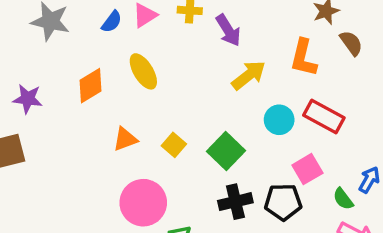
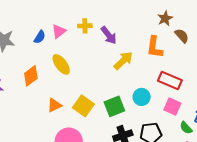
cyan circle: (279, 120) -> (142, 97), moved
yellow square: (174, 145) -> (83, 106), size x1.5
green square: (226, 151) -> (114, 106), turned 30
pink square: (307, 169) -> (172, 107), moved, turned -30

